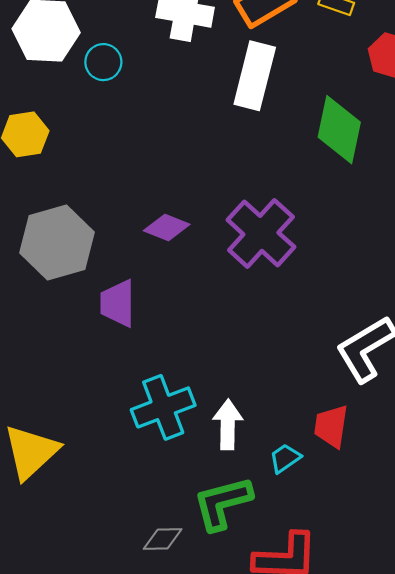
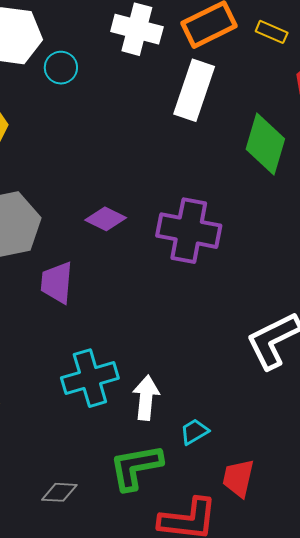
purple cross: (261, 233) -> (189, 231), turned -36
red trapezoid: (331, 426) -> (238, 478), moved
gray diamond: (163, 539) -> (59, 492), moved

